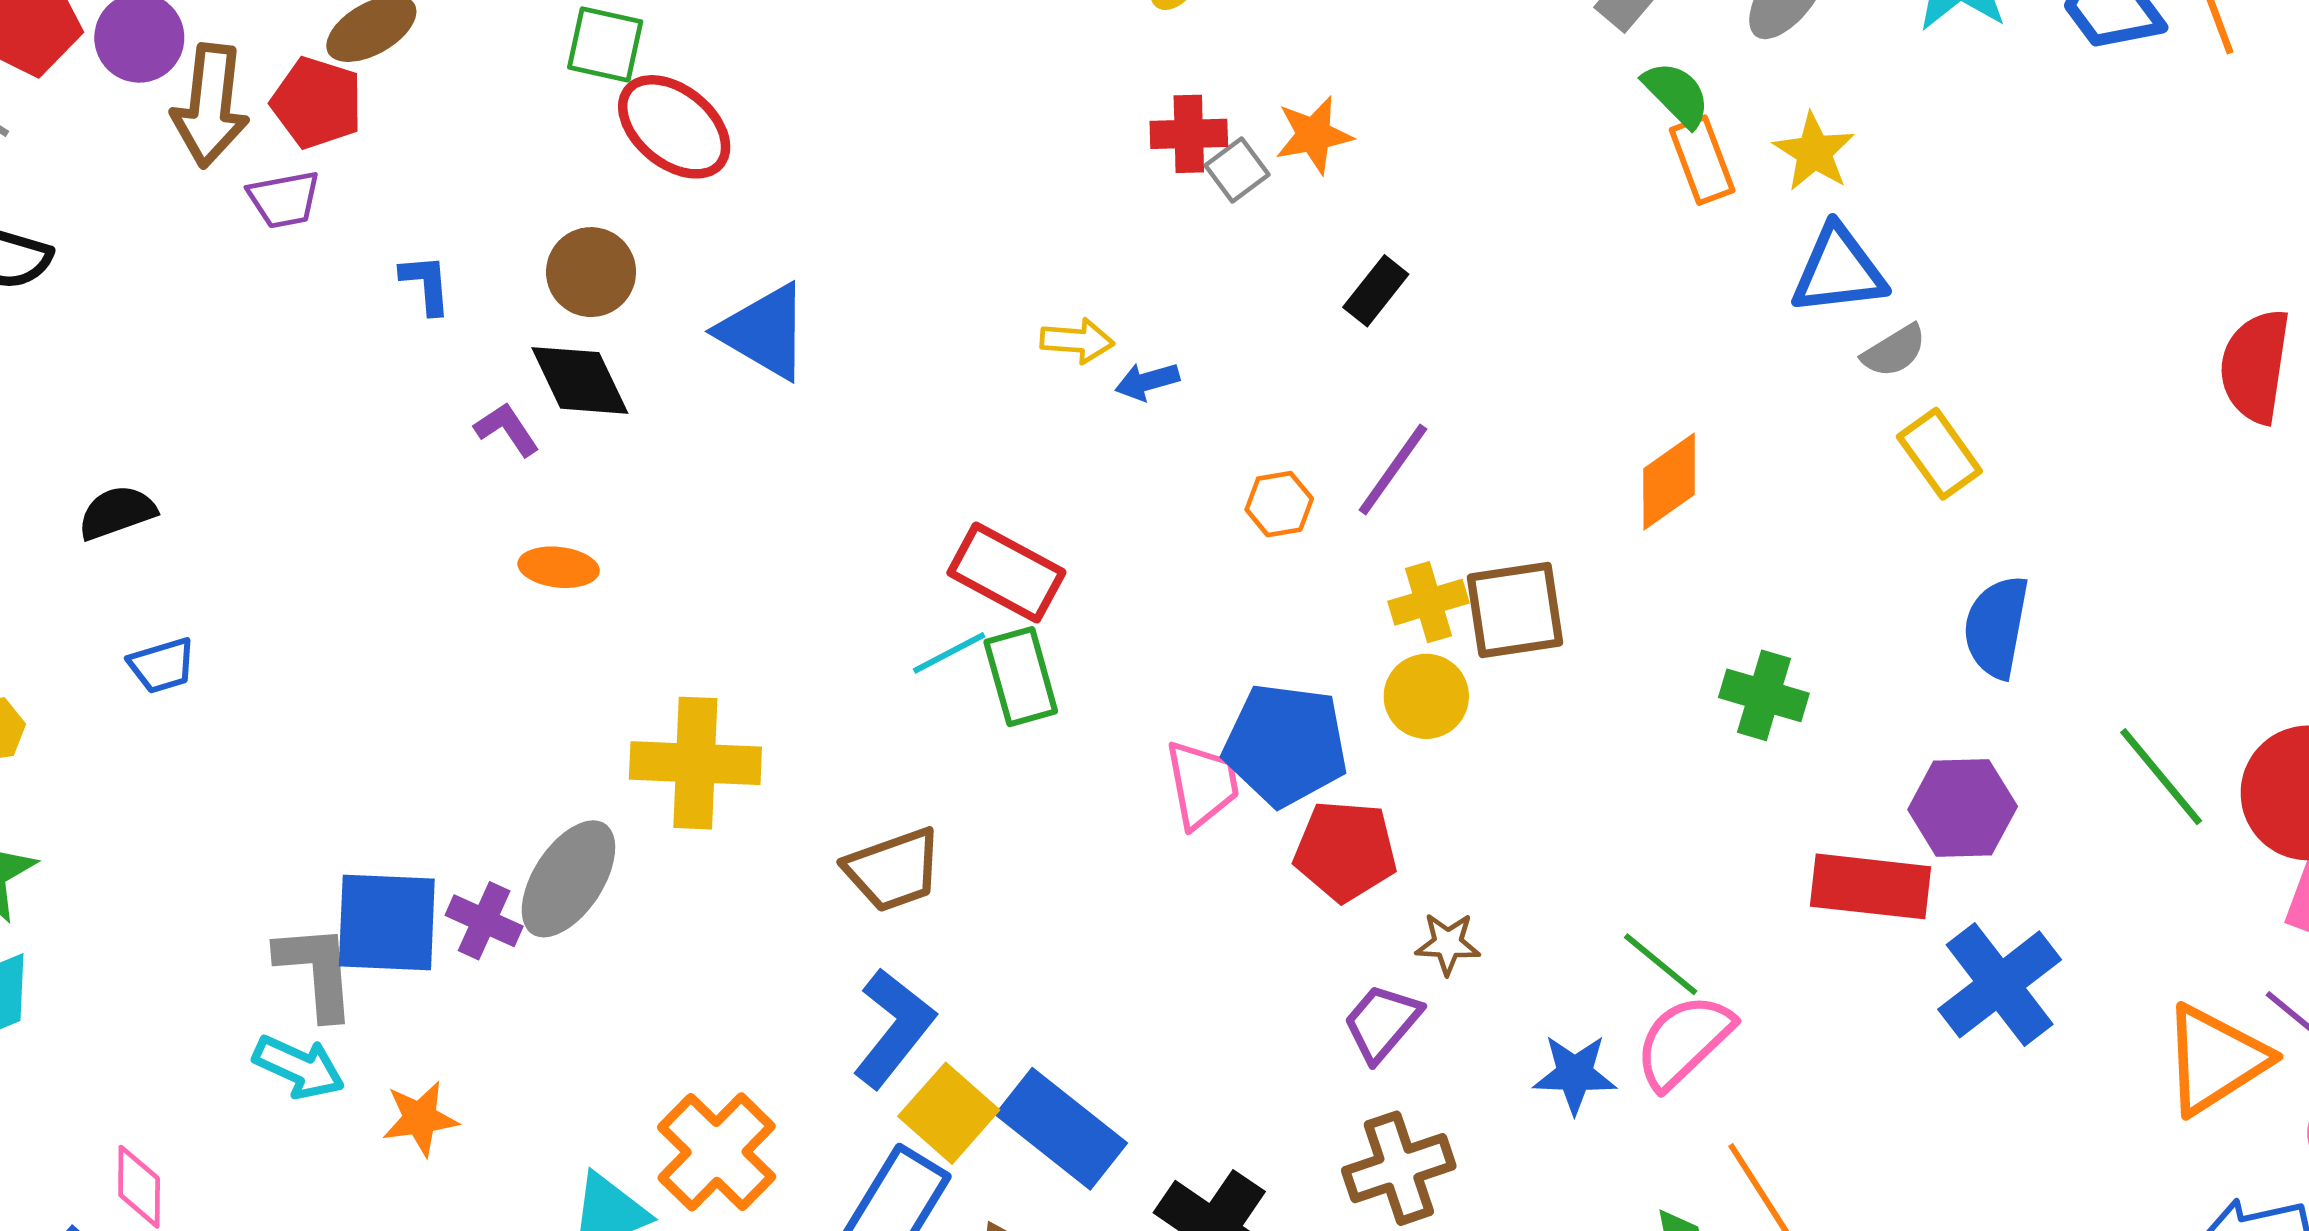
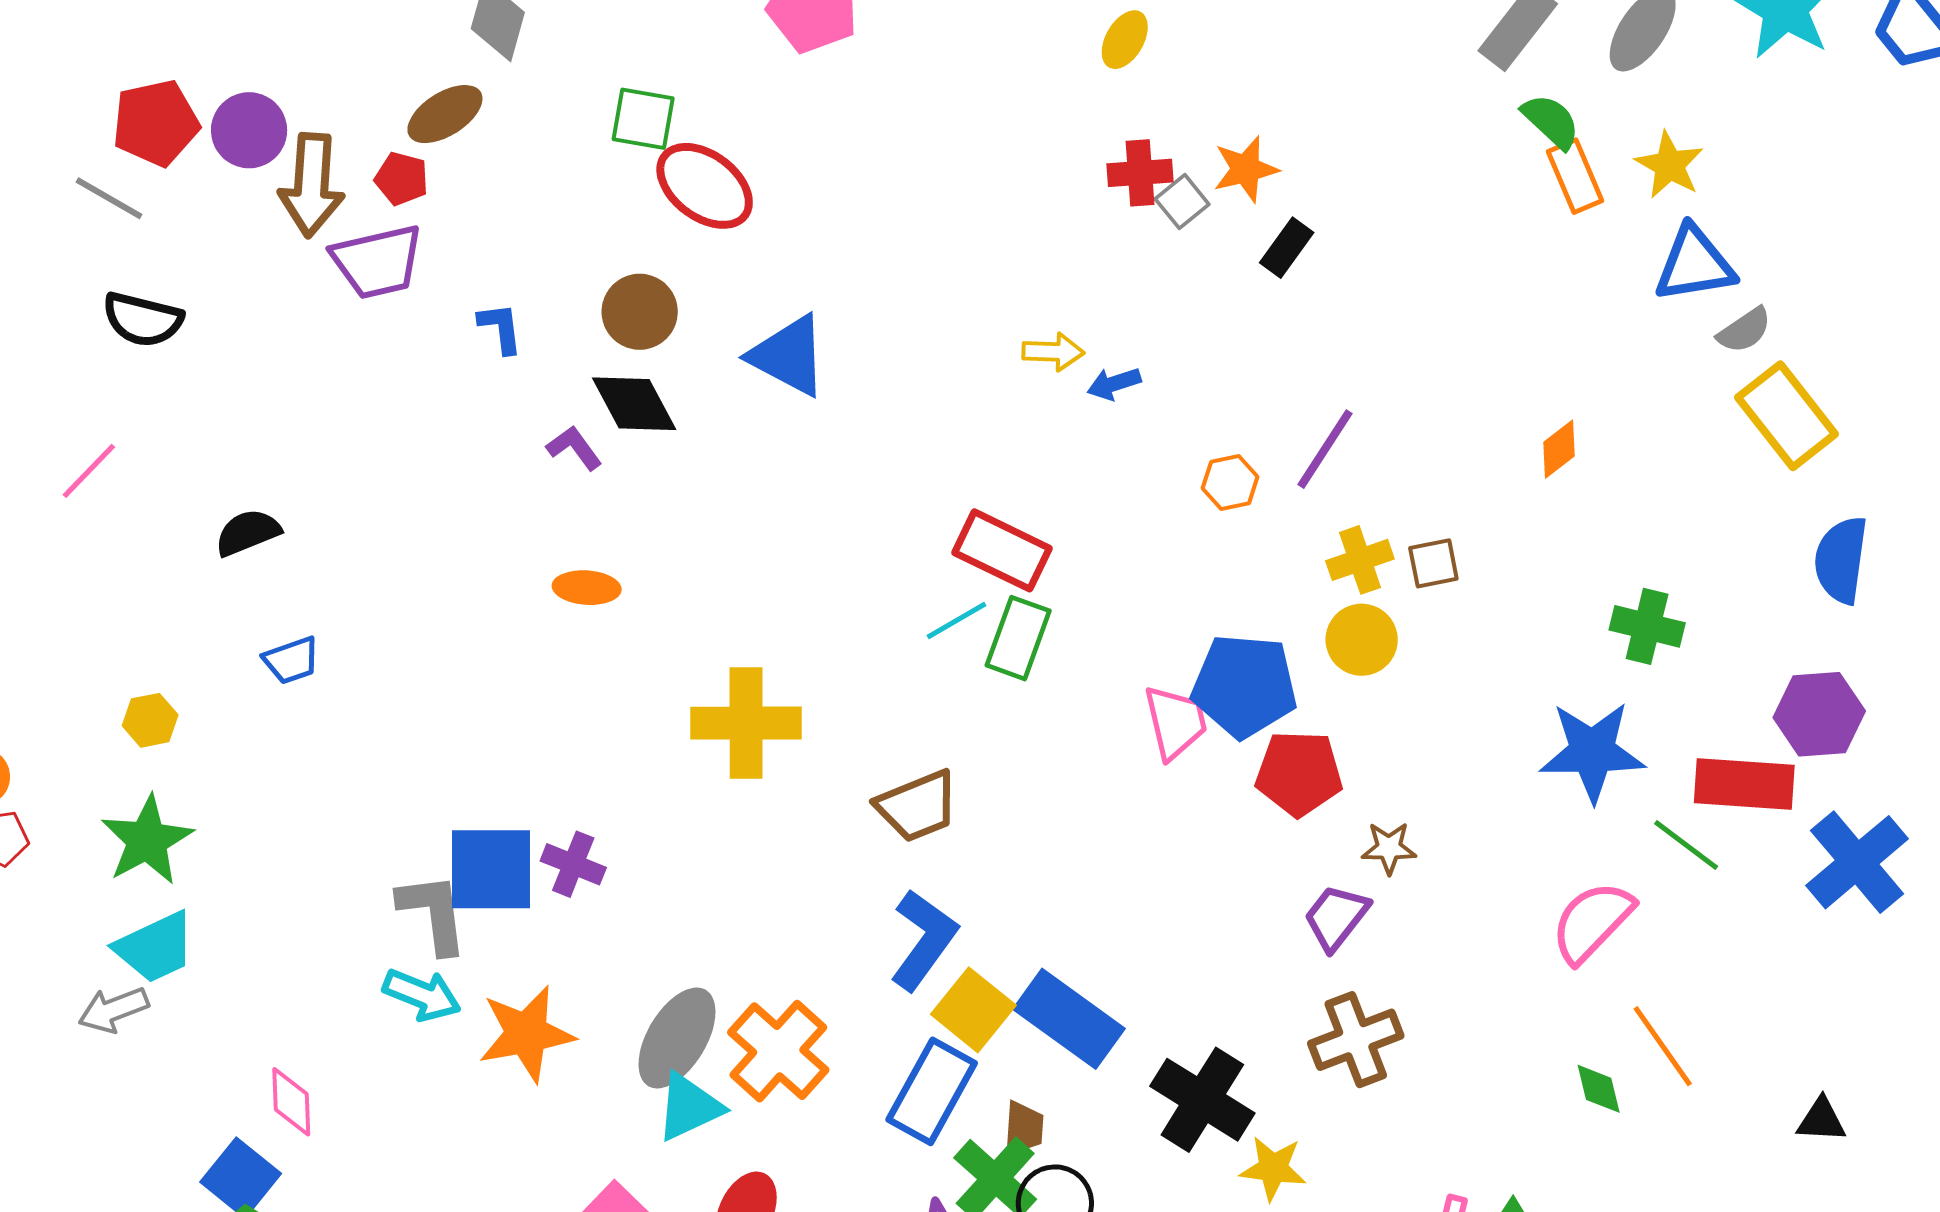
red pentagon: (317, 103) -> (402, 179), size x0.7
purple trapezoid: (284, 199) -> (377, 262), size x1.5
black rectangle: (1376, 291) -> (1287, 248), moved
yellow rectangle: (1939, 454) -> (1787, 416), size x1.4
orange diamond: (1669, 482) -> (1559, 449), size x0.7
orange ellipse: (559, 567) -> (587, 588), moved
brown square: (1515, 610) -> (1433, 563), size x0.6
green rectangle: (1021, 677) -> (1018, 638), turned 38
gray ellipse: (568, 879) -> (677, 1038), moved
green line: (1661, 964) -> (1686, 845), moved
blue star: (1575, 1074) -> (1592, 752), moved, size x1.5
orange star: (420, 1118) -> (526, 1034), size x1.5

